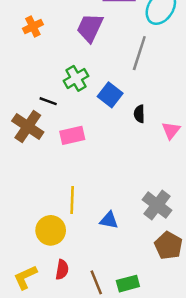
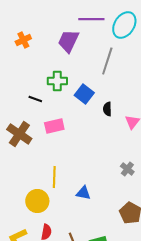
green cross: (76, 78) -> (57, 81), turned 30
brown cross: (28, 127) -> (19, 134), moved
gray cross: (157, 205) -> (127, 169), moved, size x0.6

